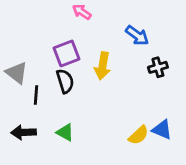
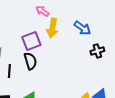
yellow arrow: (103, 66) -> (52, 28), moved

